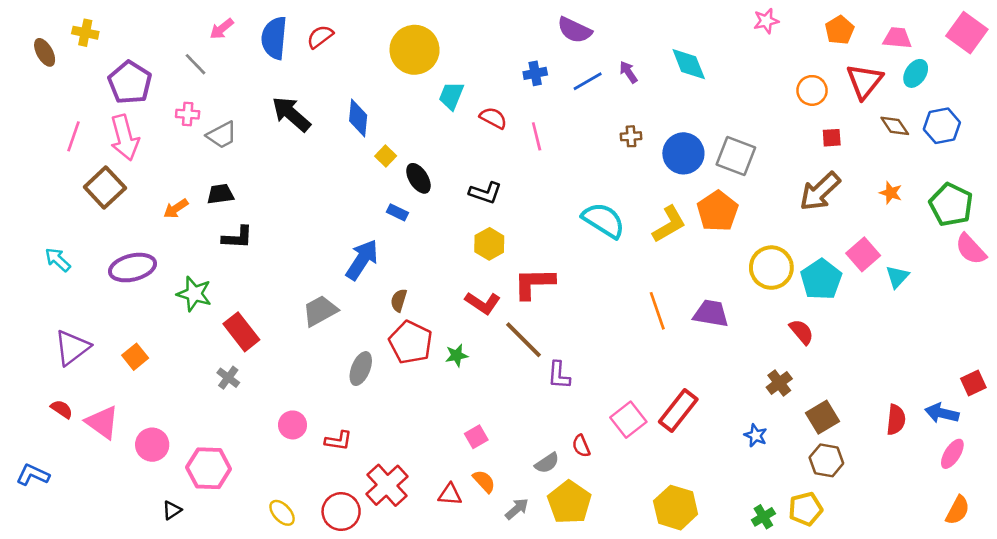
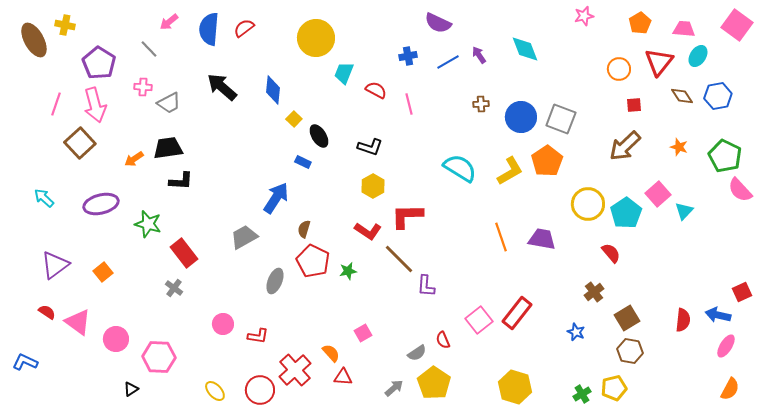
brown ellipse: (45, 52) -> (34, 40), size x1.6
black trapezoid: (220, 194) -> (168, 148), size x1.4
orange semicircle: (484, 481) -> (331, 353), moved

